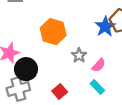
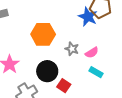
pink semicircle: (99, 65) -> (92, 53), turned 32
black circle: (26, 69) -> (47, 71), moved

